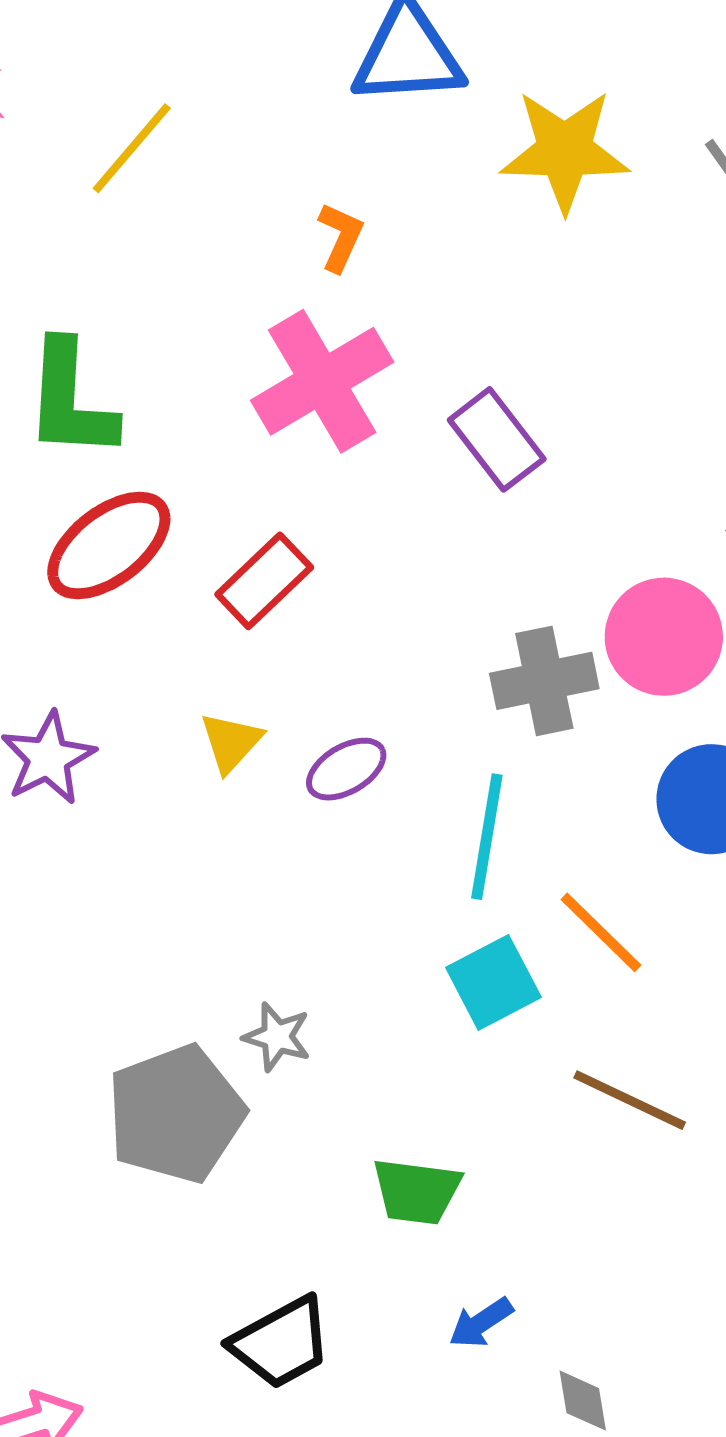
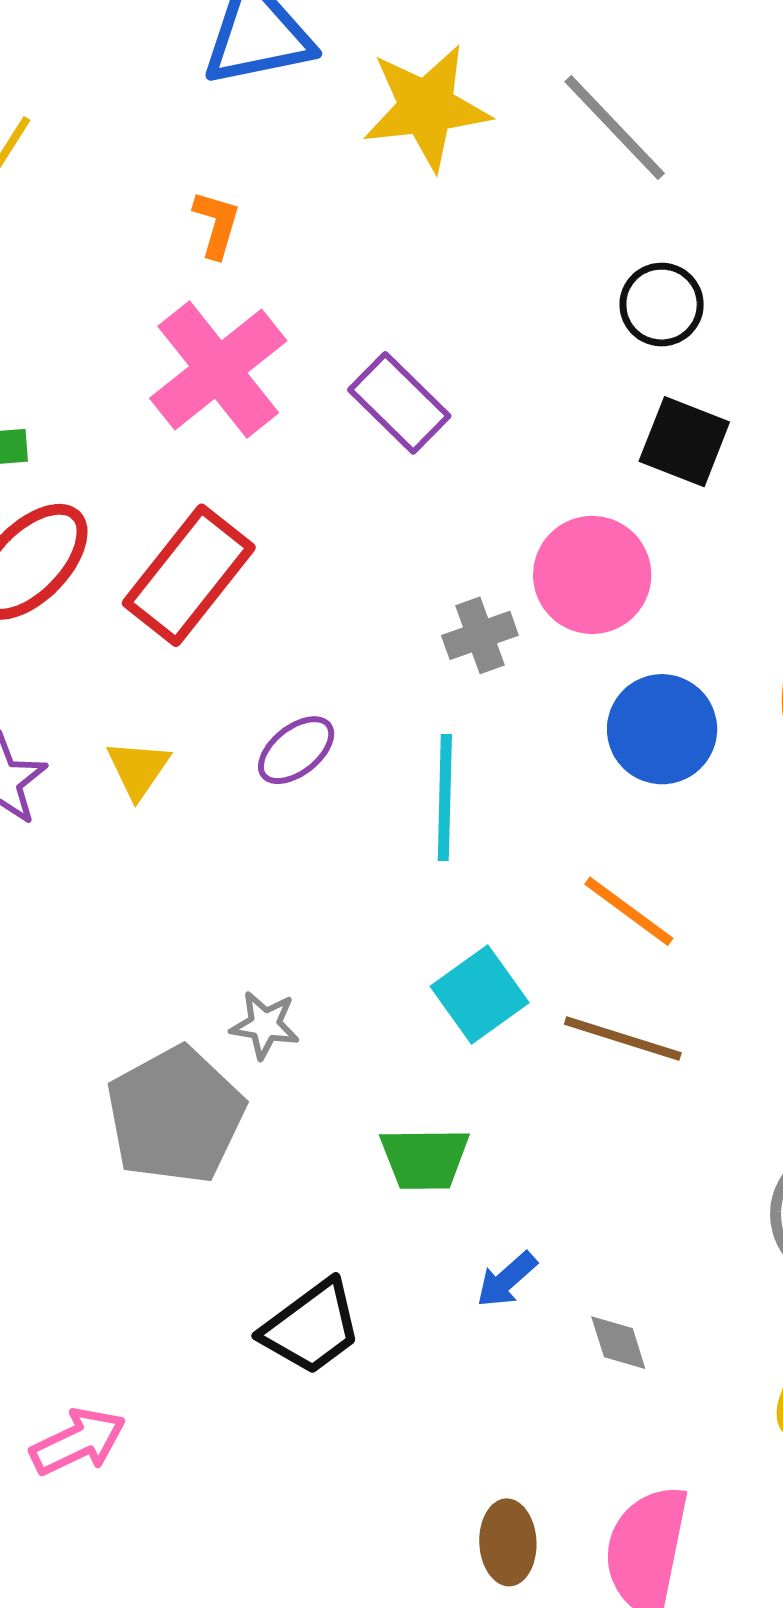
red rectangle: (264, 581) -> (189, 575), size x1.4
gray cross: (544, 681) -> (480, 635), size x0.7
yellow triangle: (231, 742) -> (138, 769), moved
orange line: (601, 932) -> (629, 911), moved
cyan square: (493, 982) -> (480, 994), moved

